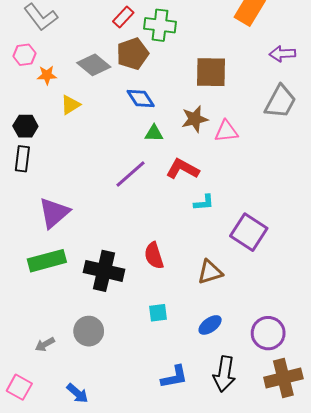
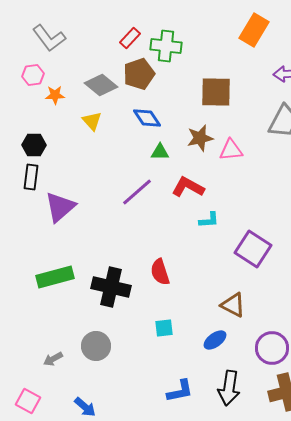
yellow triangle: (70, 105) -> (92, 121), moved, turned -40
purple triangle: (54, 213) -> (60, 207), moved
brown triangle: (210, 272) -> (233, 305), moved, turned 44

